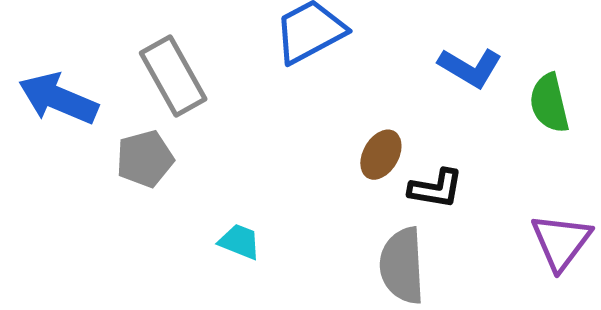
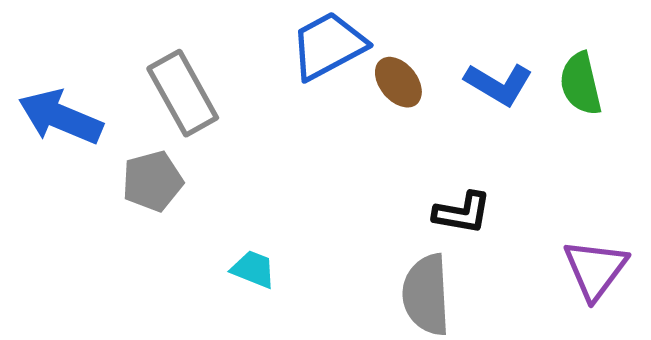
green semicircle: (549, 103) -> (581, 84), moved
brown ellipse: (381, 155) -> (398, 82), moved, turned -69

